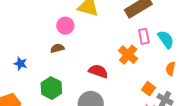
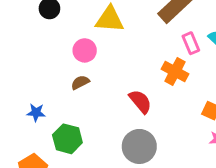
red semicircle: (98, 71) -> (140, 101), turned 42
green hexagon: (51, 88) -> (67, 139), moved

